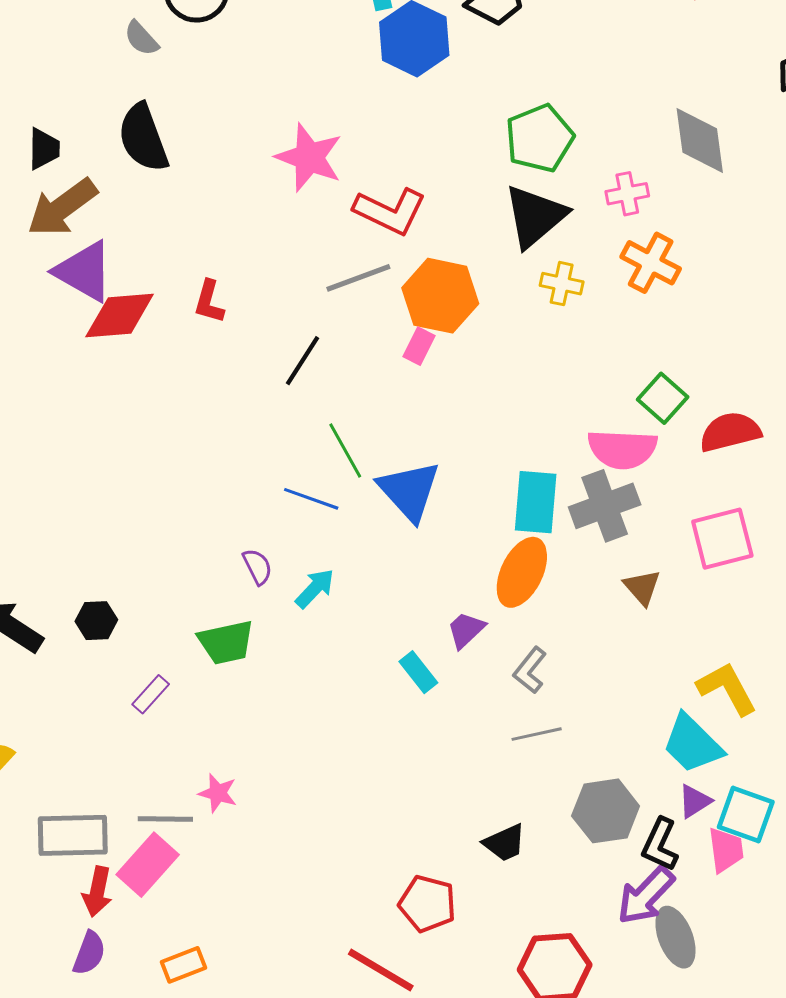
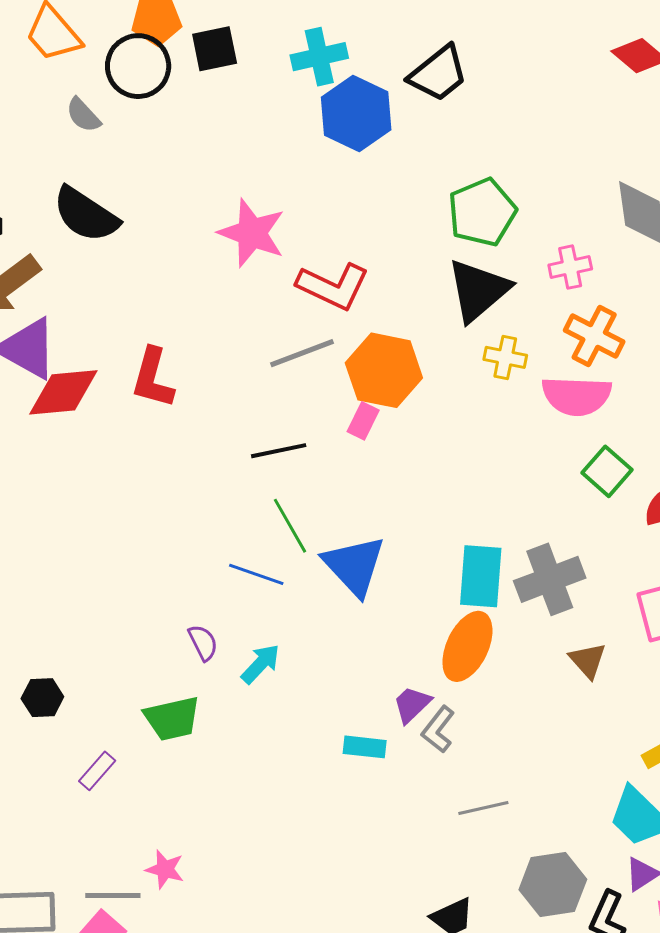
black semicircle: (143, 138) -> (86, 215), turned -36
red L-shape: (209, 302) -> (153, 378), size x1.4
black line: (302, 361) -> (279, 451), moved, turned 46
pink semicircle: (622, 449) -> (577, 396), moved
gray L-shape: (530, 670) -> (438, 729), moved
cyan rectangle: (418, 672) -> (365, 747), turned -45

